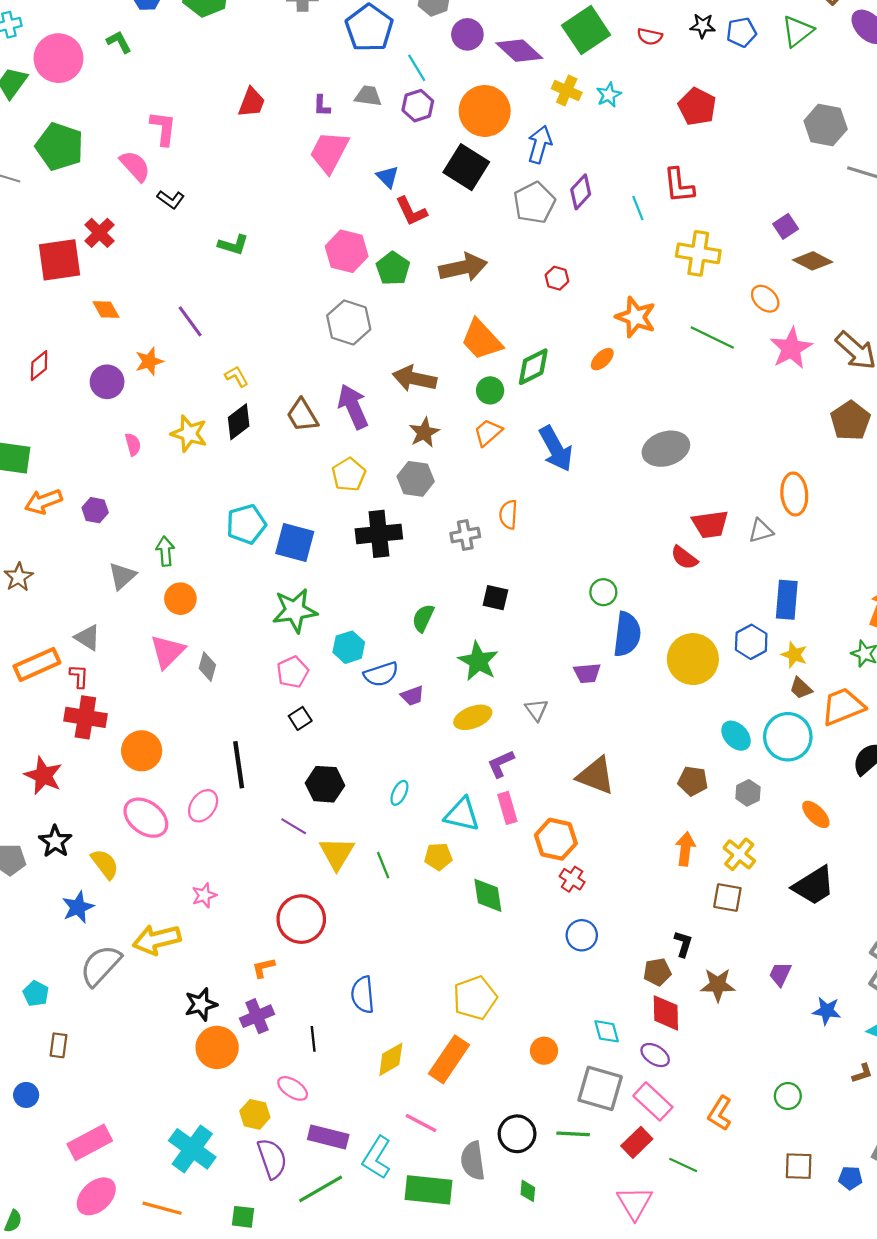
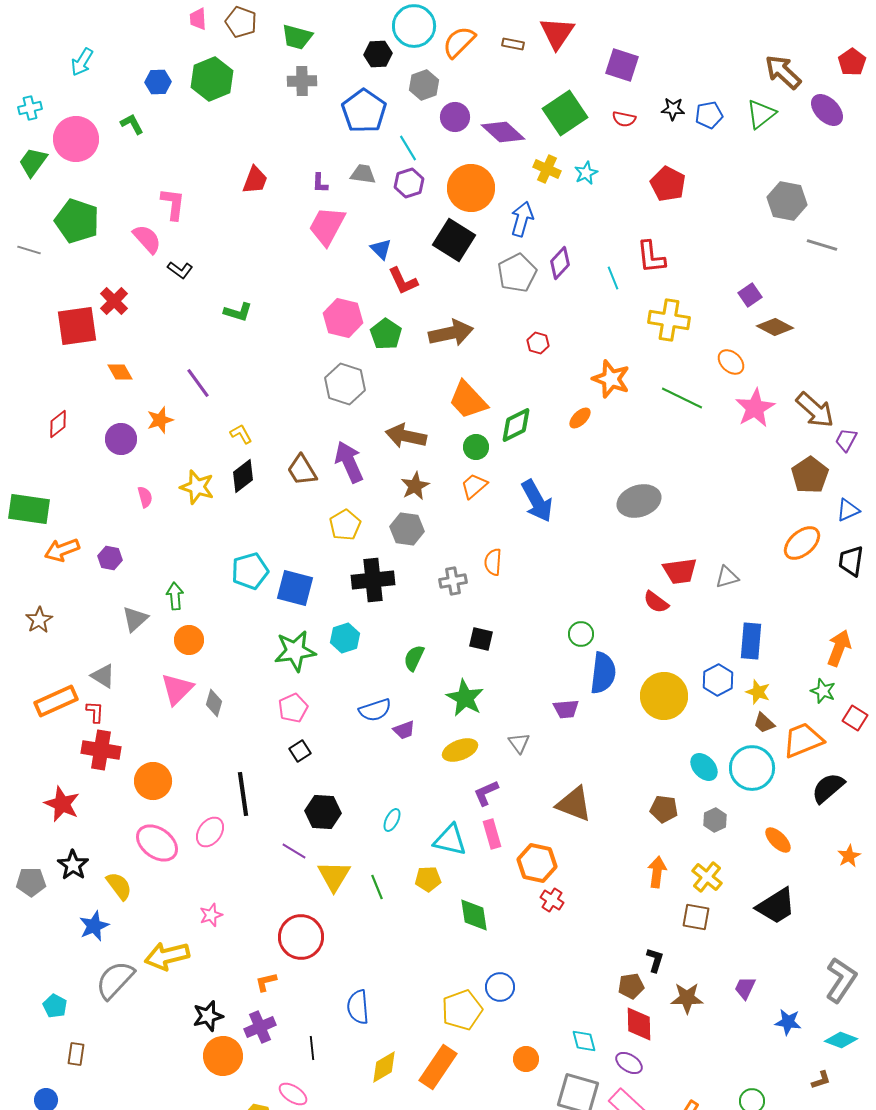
orange ellipse: (794, 494) -> (802, 543), moved, turned 54
cyan hexagon: (349, 647) -> (345, 638), moved
blue circle: (582, 935) -> (500, 987), moved

